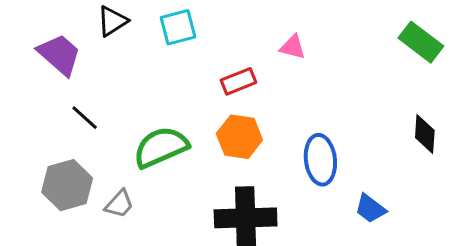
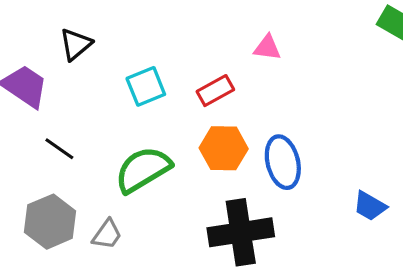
cyan square: (178, 27) -> (146, 86), moved
blue ellipse: (320, 160) -> (283, 162), moved

